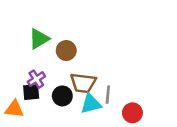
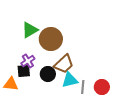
brown circle: (66, 51) -> (51, 39), size x1.5
brown trapezoid: (83, 83) -> (64, 64), turned -50
gray line: (108, 95) -> (83, 87), moved

